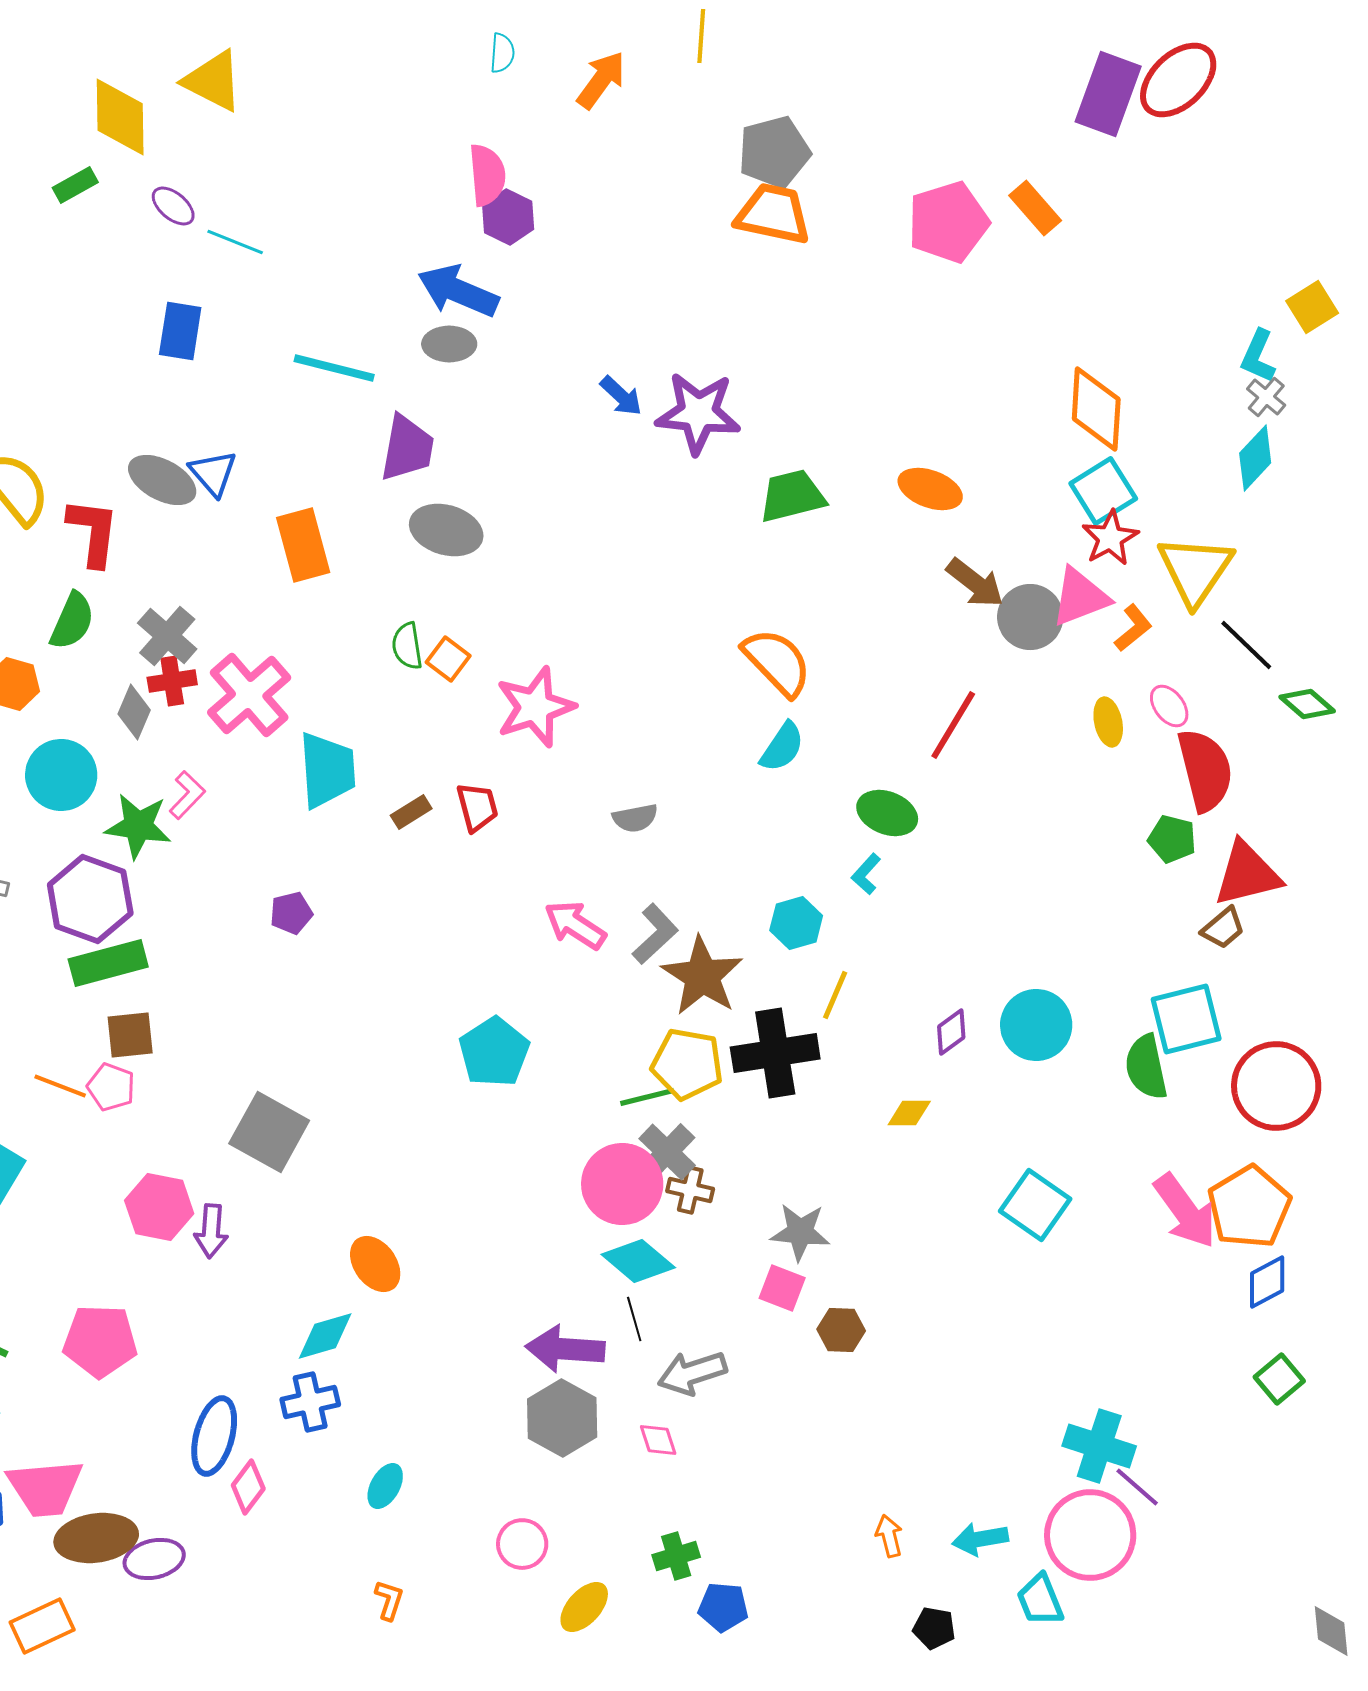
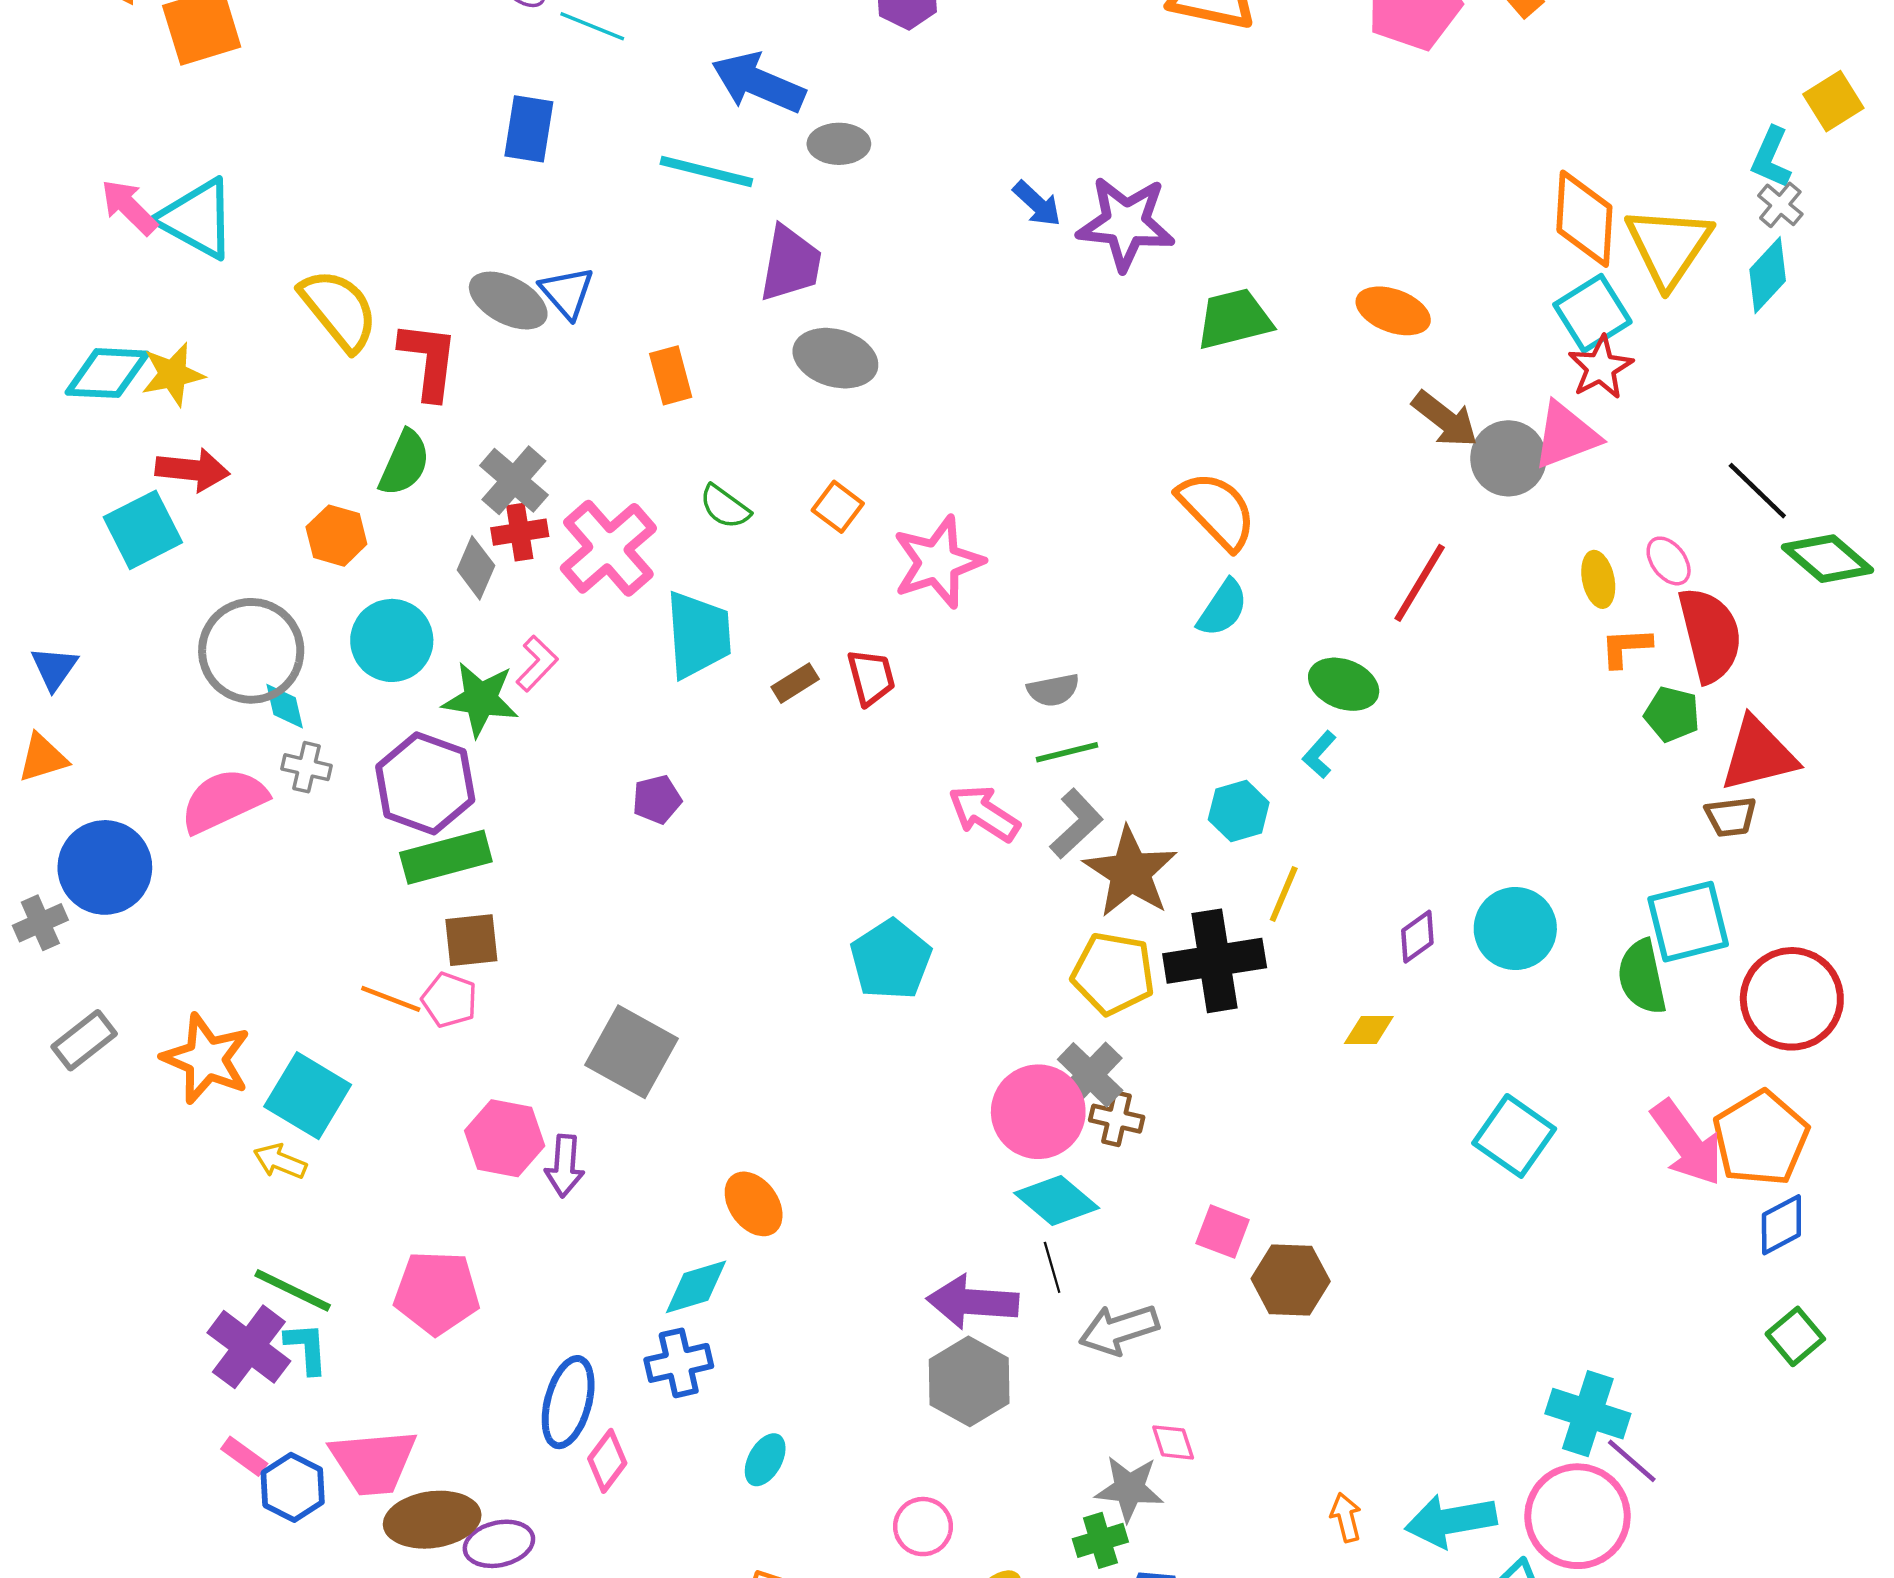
blue arrow: (458, 291) -> (758, 83), moved
orange rectangle: (303, 545) -> (671, 375), size x0.7
yellow triangle: (1195, 570) -> (1669, 246), moved
orange L-shape: (1133, 628) -> (1626, 647), moved, turned -144
green semicircle: (407, 646) -> (725, 507), moved, turned -45
green diamond: (1307, 704) -> (1828, 559), size x1.4
brown trapezoid: (1223, 928) -> (1731, 817), turned 33
green line: (647, 1097) -> (1067, 752), moved
gray star: (800, 1232) -> (1129, 1489), moved
brown hexagon: (841, 1330) -> (1291, 1280), size x1.4
pink diamond: (658, 1440) -> (1173, 1442), moved
cyan arrow: (980, 1539) -> (1451, 1521), size x1.4

